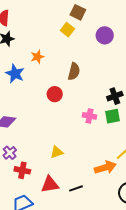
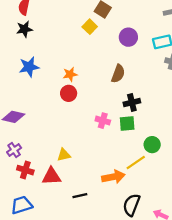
orange star: (37, 57) -> (70, 74), moved
brown semicircle: (74, 71) -> (118, 74), moved
blue star: (15, 74) -> (29, 67), turned 30
red triangle: (50, 184) -> (52, 176), moved

